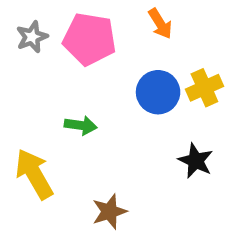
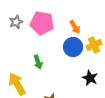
orange arrow: (160, 24) -> (75, 27), moved
green arrow: (81, 125) -> (38, 62), turned 64

